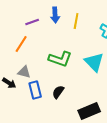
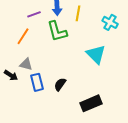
green L-shape: (60, 59) -> (57, 31), moved, turned 55

